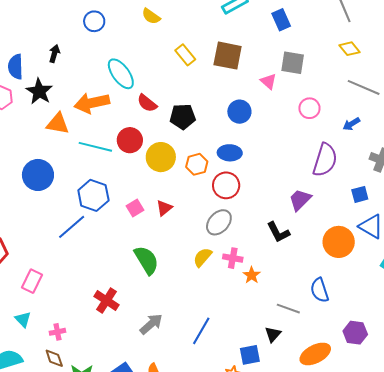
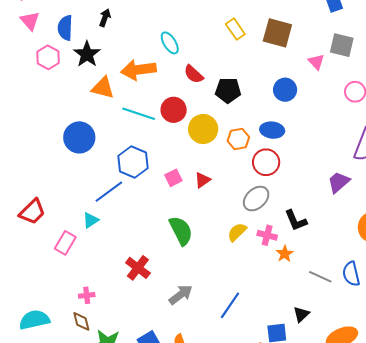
cyan ellipse: (121, 74) -> (170, 43), size x0.7
black L-shape: (278, 232) -> (296, 220), moved
gray line: (288, 309) -> (320, 277), moved
cyan triangle: (23, 319) -> (91, 220), moved, turned 36

